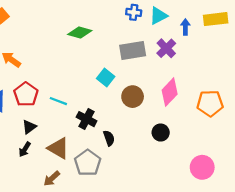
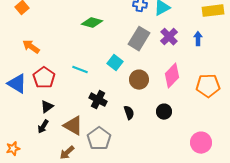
blue arrow: (185, 27) -> (198, 39), moved
gray rectangle: (133, 51) -> (139, 39), turned -50
cyan line: (58, 101) -> (80, 70), moved
black semicircle: (109, 138) -> (129, 113), moved

